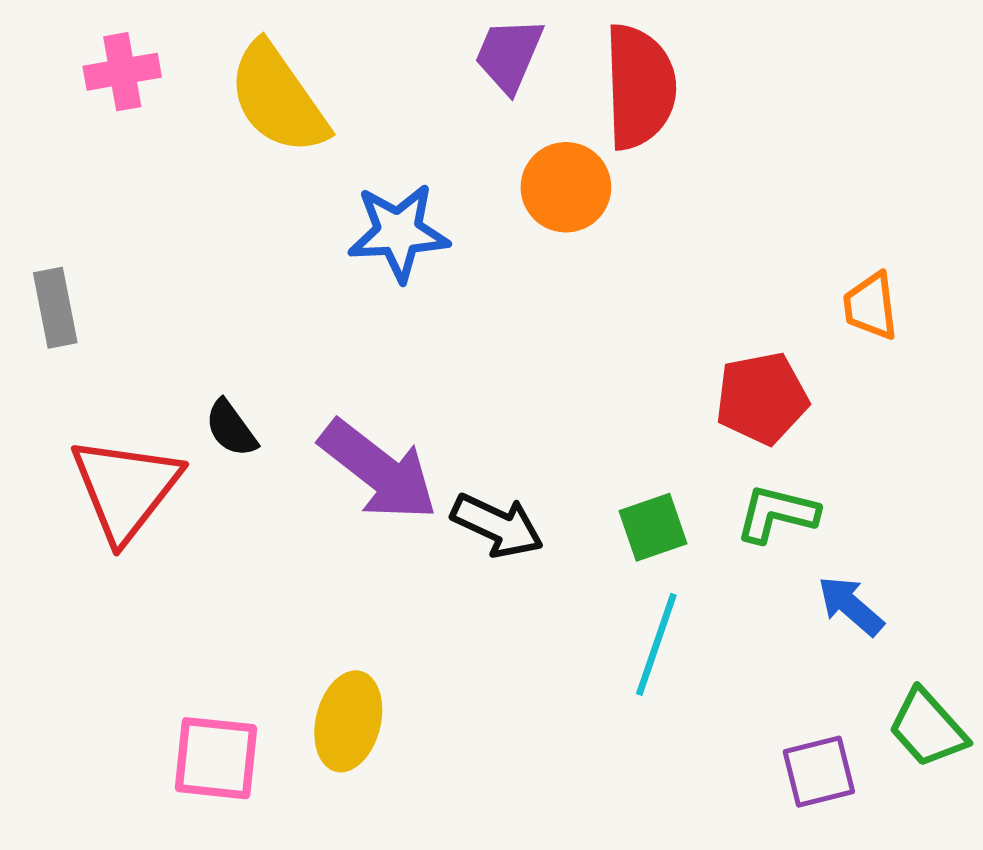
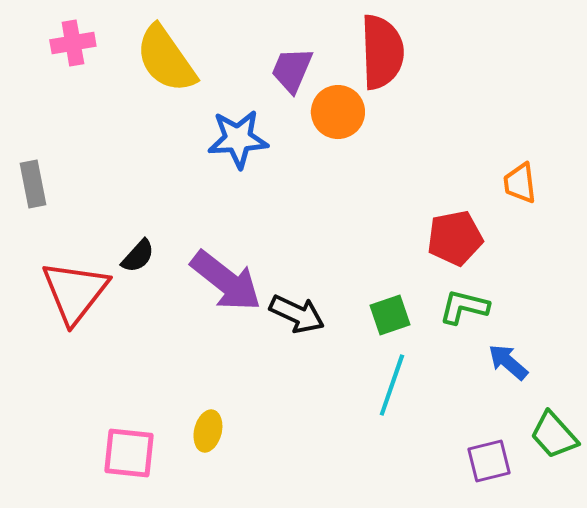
purple trapezoid: (509, 55) -> (292, 70), moved
black semicircle: (231, 428) -> (138, 256), turned -102
yellow ellipse: (348, 721) -> (208, 431), size x0.7

